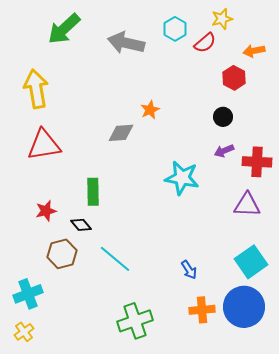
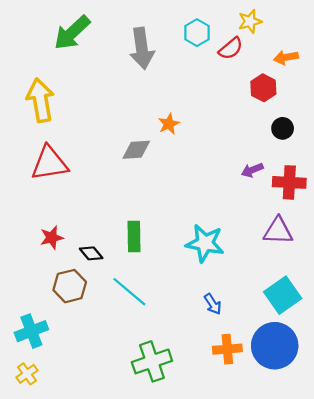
gray arrow: (126, 43) -> (142, 48), turned -111
black circle: (223, 117) -> (283, 128), moved
cyan star: (182, 178) -> (205, 243), moved
green rectangle: (93, 192) -> (134, 236), moved

